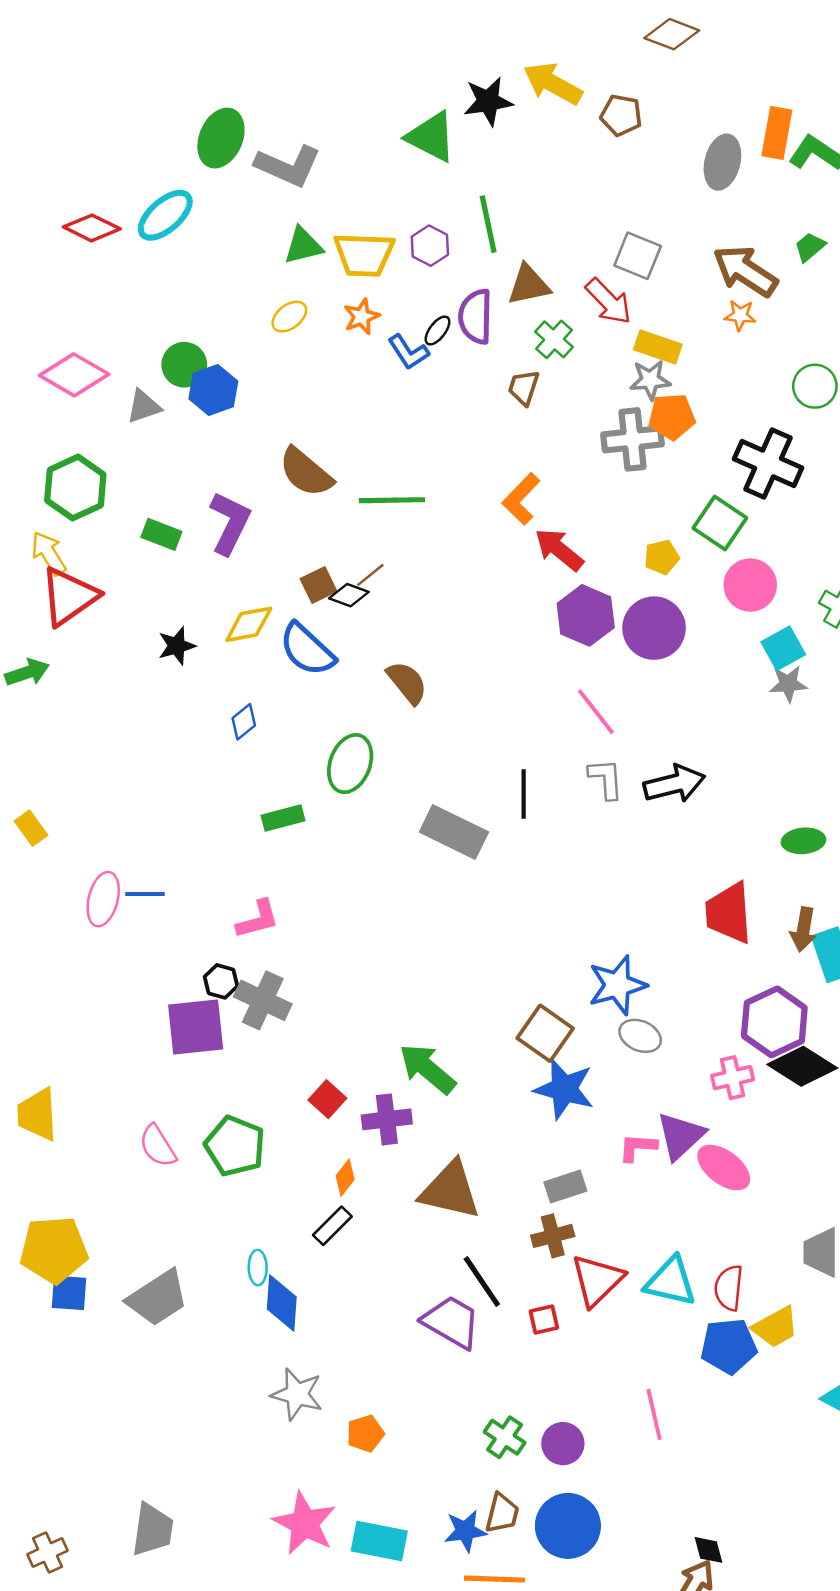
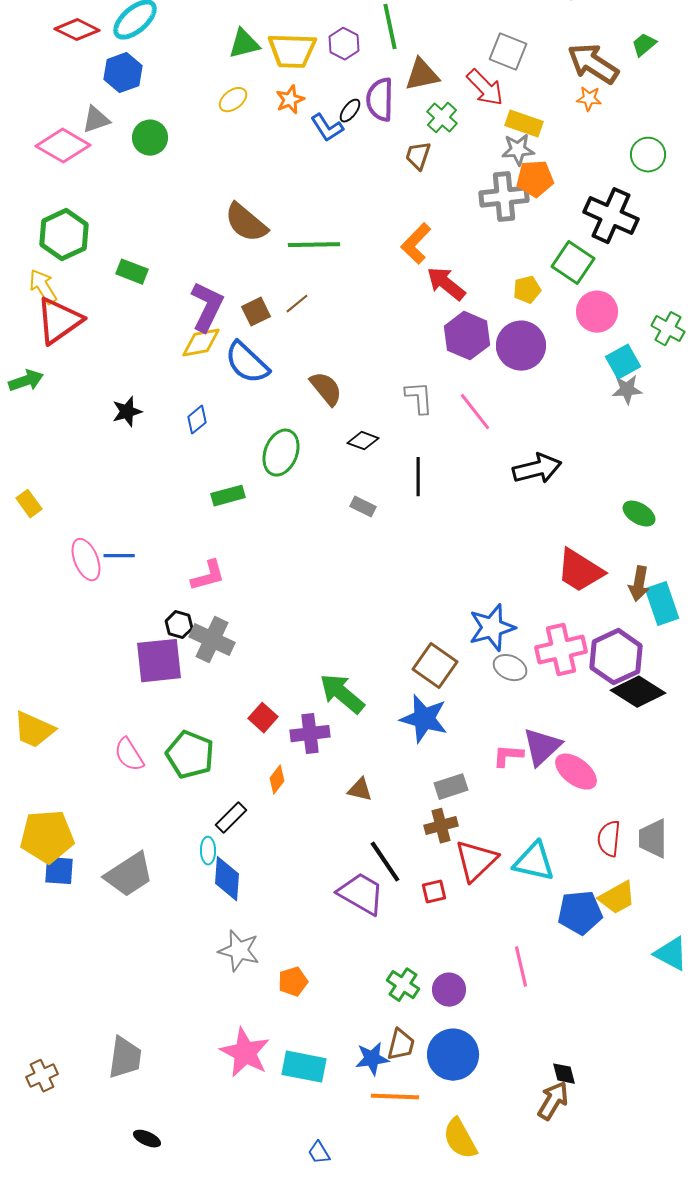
blue hexagon: (213, 390) -> (123, 73), moved
gray triangle: (144, 406) -> (96, 120), moved
purple L-shape: (230, 523) -> (207, 307), moved
black diamond: (349, 595) -> (363, 441), moved
black star: (177, 646) -> (127, 412), moved
gray L-shape: (606, 779) -> (419, 398), moved
gray rectangle: (454, 832) -> (363, 507), size x0.5
green ellipse: (803, 841) -> (639, 514), turned 36
pink ellipse: (103, 899) -> (86, 560), turned -36
red trapezoid: (729, 913) -> (580, 571), turned -54
pink cross: (733, 1078) -> (561, 650), moved, size x1.5
blue star: (564, 1089) -> (424, 719), moved
yellow trapezoid: (37, 1114) -> (34, 730), turned -63
brown triangle: (450, 1190) -> (360, 790), size x0.5
black rectangle: (332, 1226) -> (231, 818), moved
red semicircle: (729, 1288) -> (609, 839), moved

